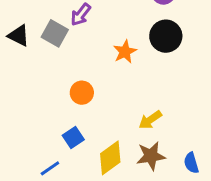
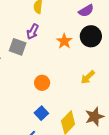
orange star: (125, 52) -> (64, 41), moved
yellow arrow: (150, 120) -> (88, 77), moved

